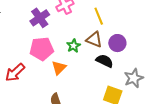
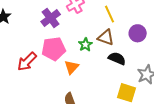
purple circle: (117, 43) -> (138, 33), moved
red arrow: (15, 72) -> (27, 62), moved

